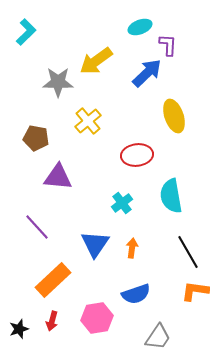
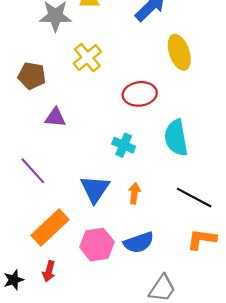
purple triangle: (58, 177) -> (55, 117), size x0.7
cyan cross: (122, 203) -> (124, 145), turned -30
black line: (188, 252) -> (194, 198), turned -32
pink hexagon: (97, 318) -> (97, 245), moved

